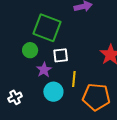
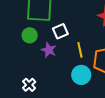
cyan circle: (53, 92) -> (81, 75), moved

